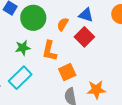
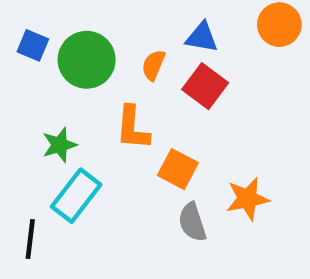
green star: (23, 48) -> (59, 145), moved
orange square: (67, 72) -> (178, 169), turned -30

